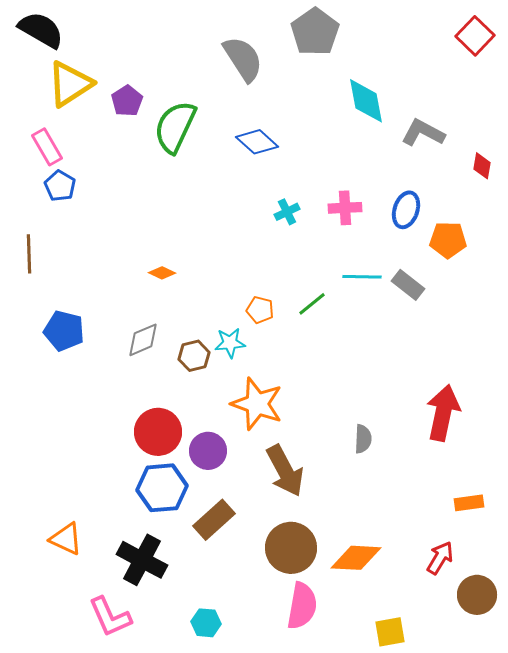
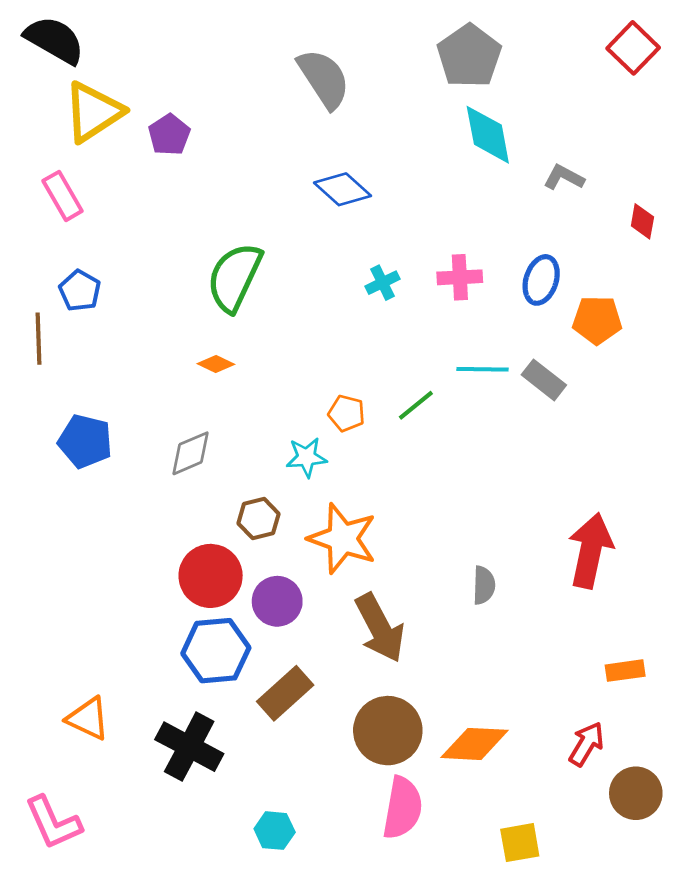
gray pentagon: (315, 32) -> (469, 56), moved
green semicircle: (175, 127) -> (235, 277), moved
gray L-shape: (423, 133) -> (564, 177), size x0.7
blue pentagon: (60, 186) -> (80, 291), moved
brown hexagon: (194, 356) -> (259, 519), moved
pink L-shape: (110, 617) -> (53, 823), moved

